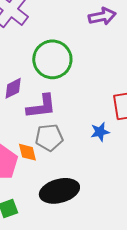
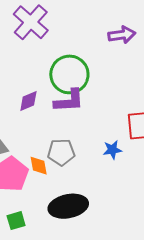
purple L-shape: (41, 106) -> (69, 101), moved

